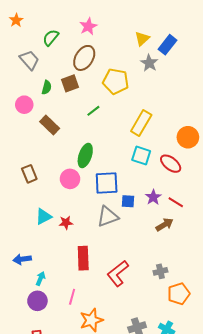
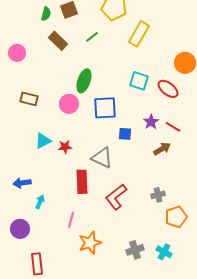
pink circle: (24, 105) -> (17, 53), moved
yellow rectangle: (141, 123) -> (139, 34), moved
brown rectangle: (50, 125) -> (58, 41), moved
brown rectangle: (29, 174) -> (29, 99), turned -54
blue square: (128, 201) -> (125, 134), moved
gray triangle: (108, 216) -> (102, 158), moved, turned 45
purple circle: (37, 301) -> (20, 229), moved

